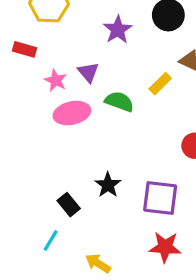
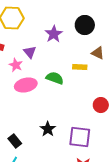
purple triangle: (88, 72) -> (30, 52), moved
yellow rectangle: (160, 84) -> (80, 67), turned 48
black rectangle: (69, 205) -> (15, 141), moved

